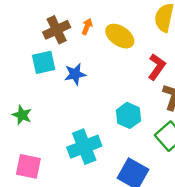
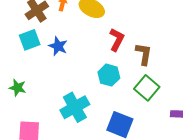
red L-shape: (157, 67) -> (117, 40), moved
blue star: (75, 74) -> (58, 46), turned -30

